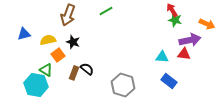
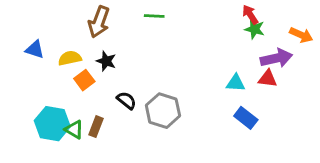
green line: (106, 11) -> (154, 16), turned 32
blue triangle: (24, 34) -> (35, 49), turned 32
green triangle: (46, 70) -> (74, 130), moved
brown rectangle: (74, 73) -> (96, 127), moved
gray hexagon: (123, 85) -> (163, 111), moved

